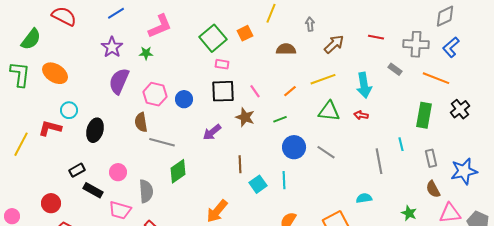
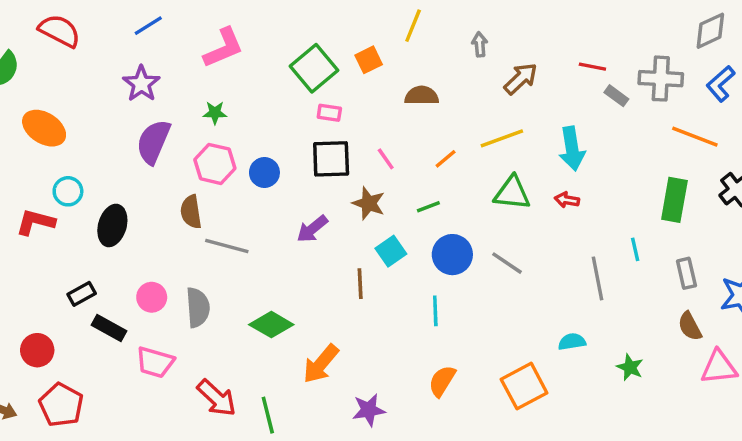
brown semicircle: (286, 49) -> (422, 96), moved
green star: (146, 53) -> (215, 113), moved
gray rectangle: (395, 69) -> (616, 96), moved
green diamond: (178, 171) -> (271, 325), moved, turned 65
cyan square: (258, 184) -> (391, 251), moved
gray semicircle: (146, 191) -> (198, 307), moved
green star: (409, 213) -> (630, 367), moved

